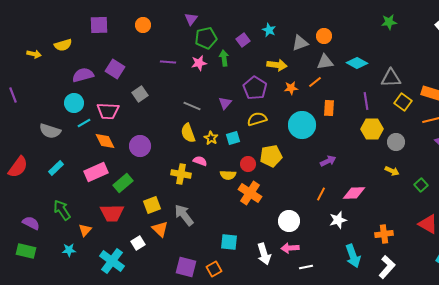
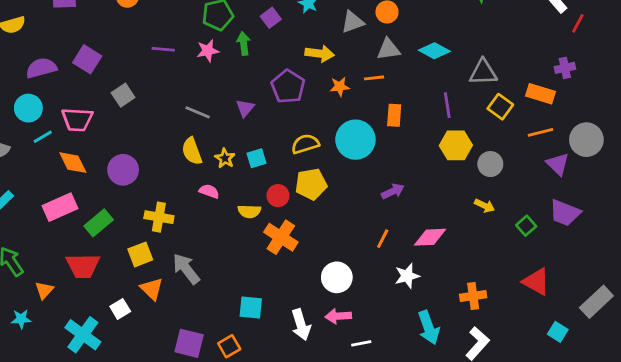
orange line: (315, 82) -> (374, 78), turned 32
yellow semicircle: (257, 119) -> (305, 144), moved
yellow cross: (181, 174) -> (159, 217), moved

